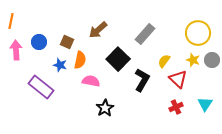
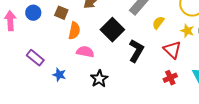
yellow semicircle: (164, 61) -> (158, 23), moved
blue star: (60, 65) -> (59, 75), moved
purple rectangle: (41, 87) -> (35, 58), size x0.7

